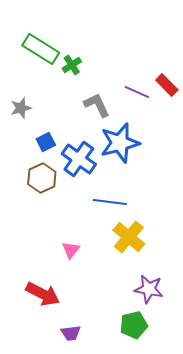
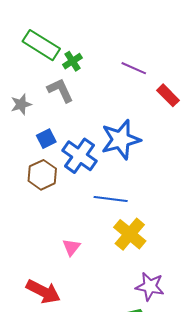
red rectangle: (167, 85) -> (168, 95), moved
purple line: (137, 92) -> (134, 68), moved
gray L-shape: (97, 105) -> (60, 90), moved

